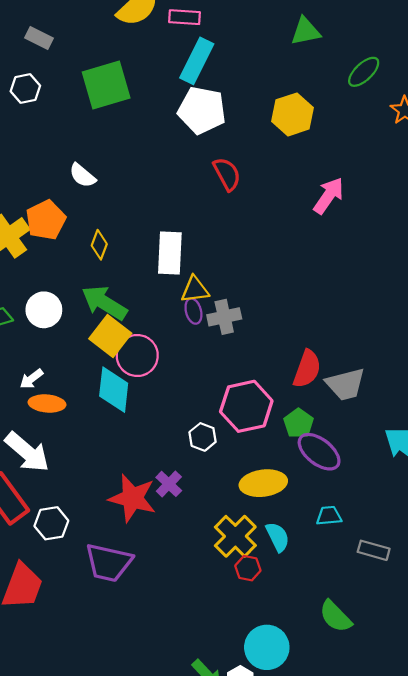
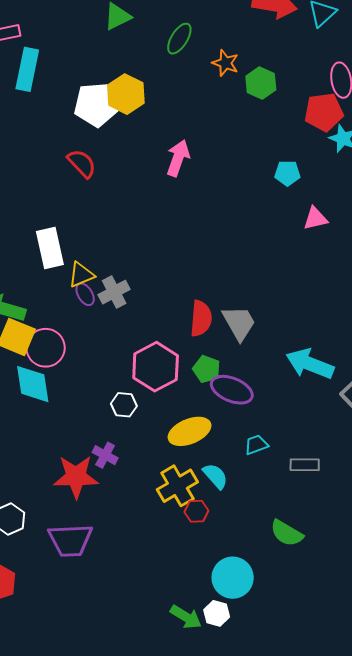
white pentagon: (202, 110) -> (96, 105), moved
gray trapezoid: (345, 384) -> (239, 323), turned -90
yellow cross: (235, 536) -> (177, 486), turned 30

